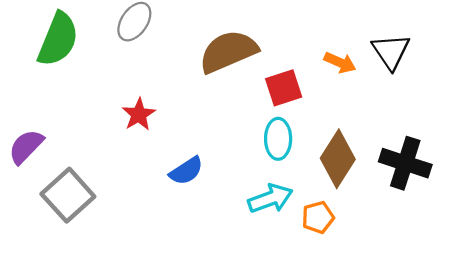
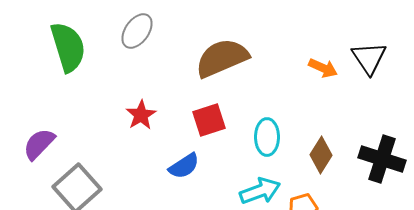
green semicircle: (58, 39) -> (68, 47), turned -39
red square: (284, 88) -> (209, 120), moved
brown diamond: (338, 159) -> (321, 155), size x0.7

